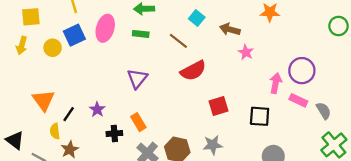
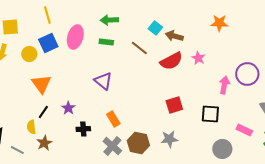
brown arrow: (230, 29) -> (174, 36), moved
red semicircle: (193, 71) -> (171, 61), moved
purple triangle: (137, 79) -> (103, 81), turned -30
orange triangle: (43, 100) -> (41, 84), moved
pink rectangle: (298, 100) -> (244, 130), moved
orange rectangle: (138, 122) -> (113, 119), moved

